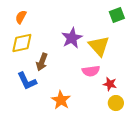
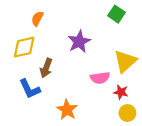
green square: (117, 15) -> (116, 14), moved, turned -35
orange semicircle: (21, 17) -> (37, 18), moved
yellow triangle: (99, 46) -> (125, 61), moved, turned 30

